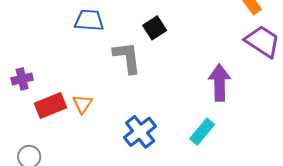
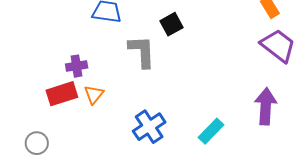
purple cross: (22, 79) -> (77, 66), moved
purple arrow: (220, 83) -> (266, 106), moved

